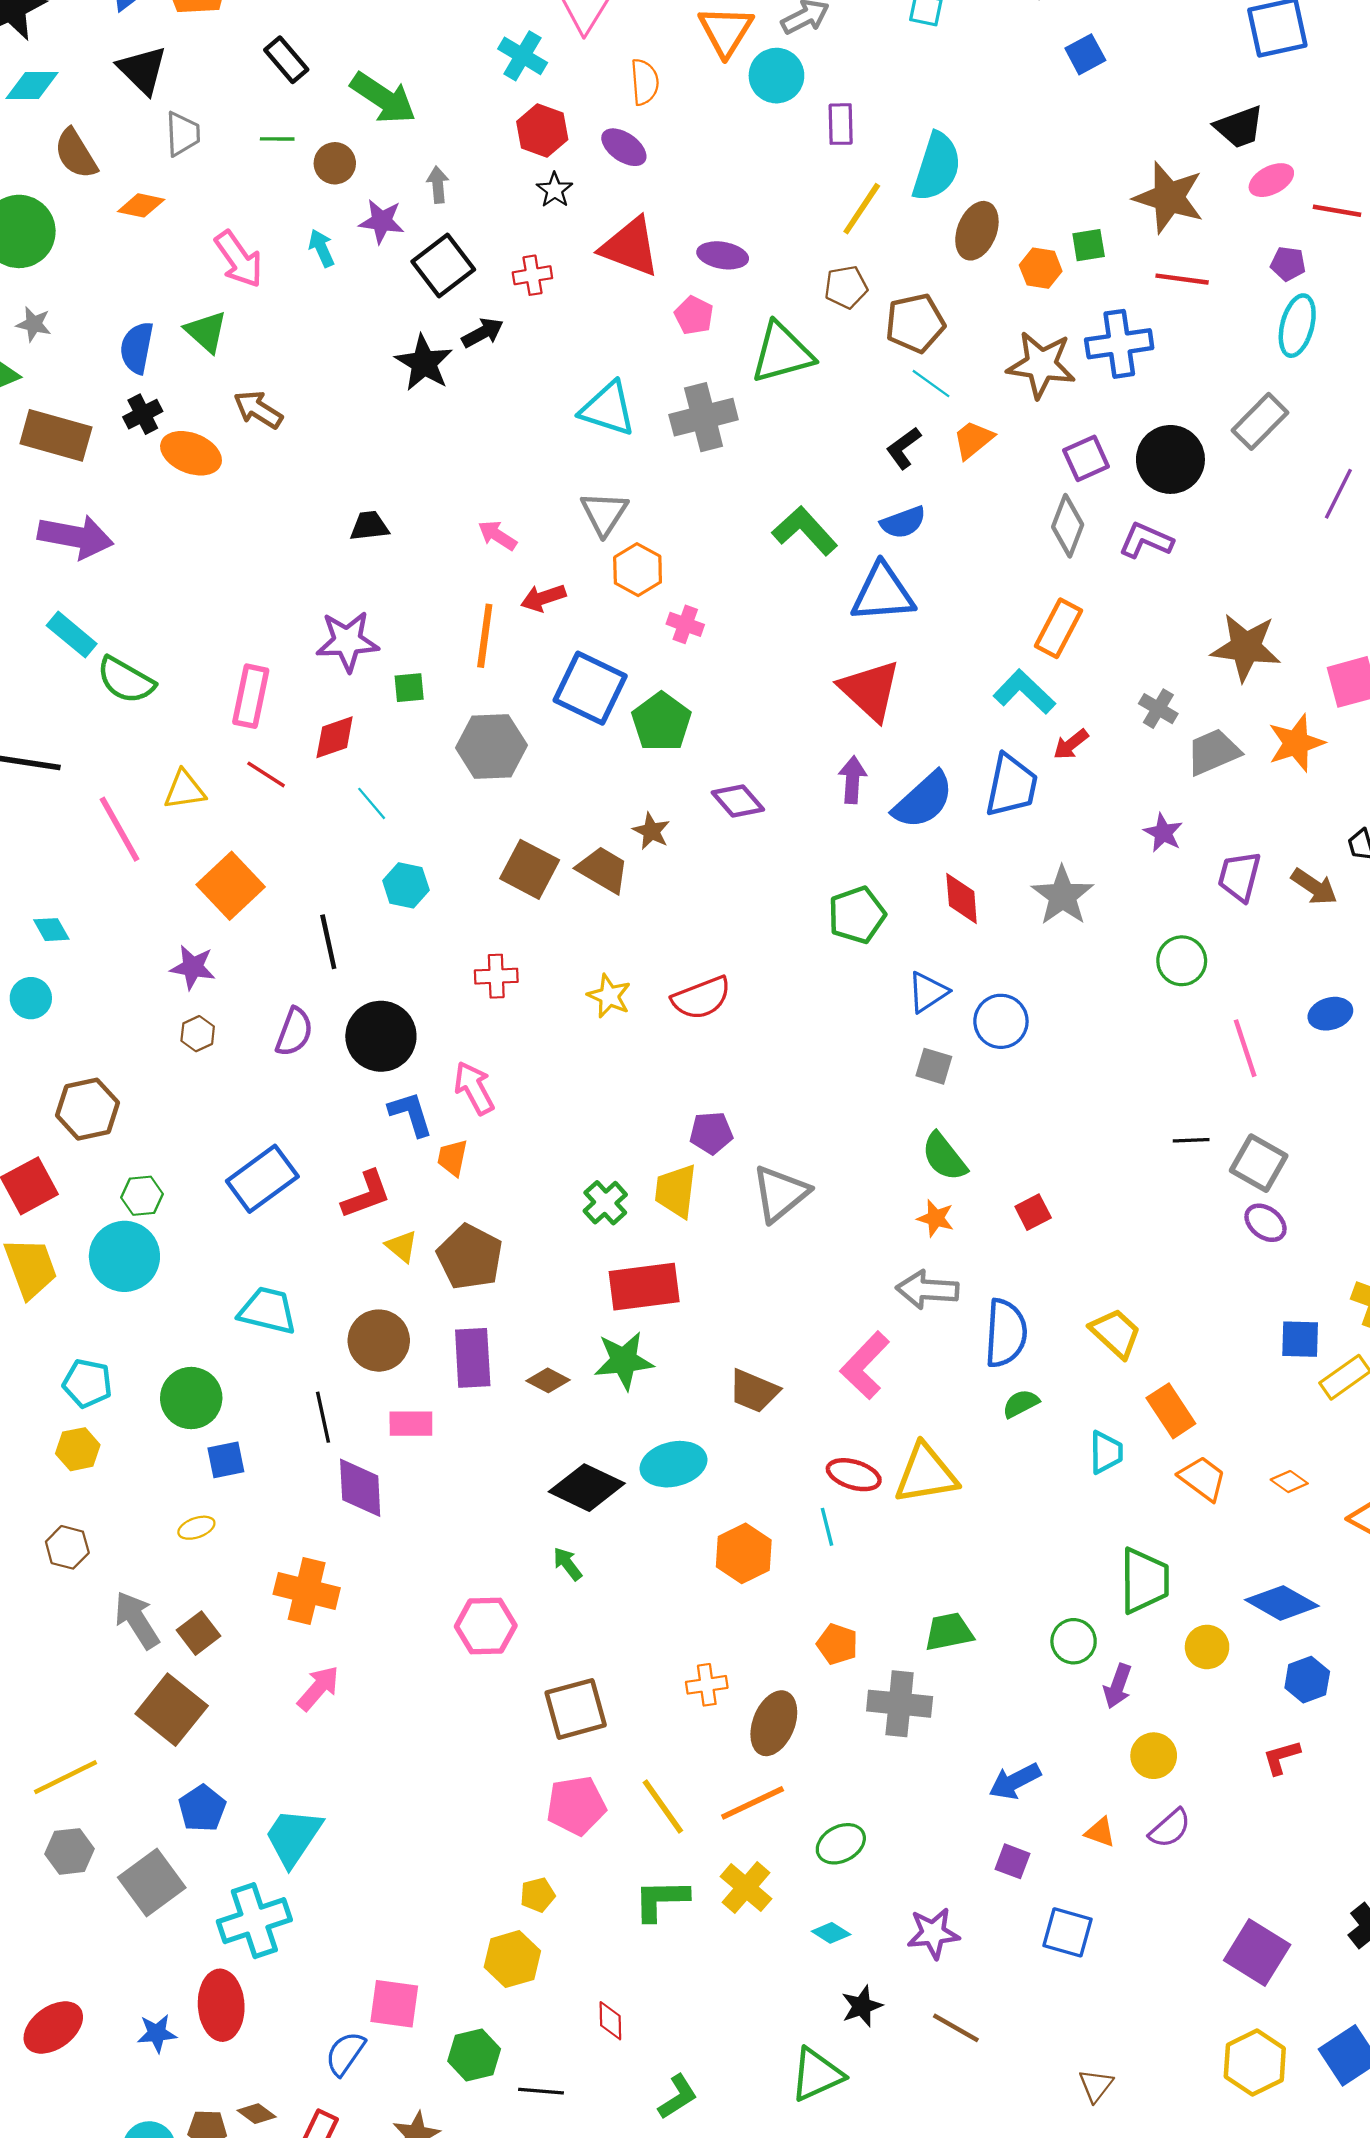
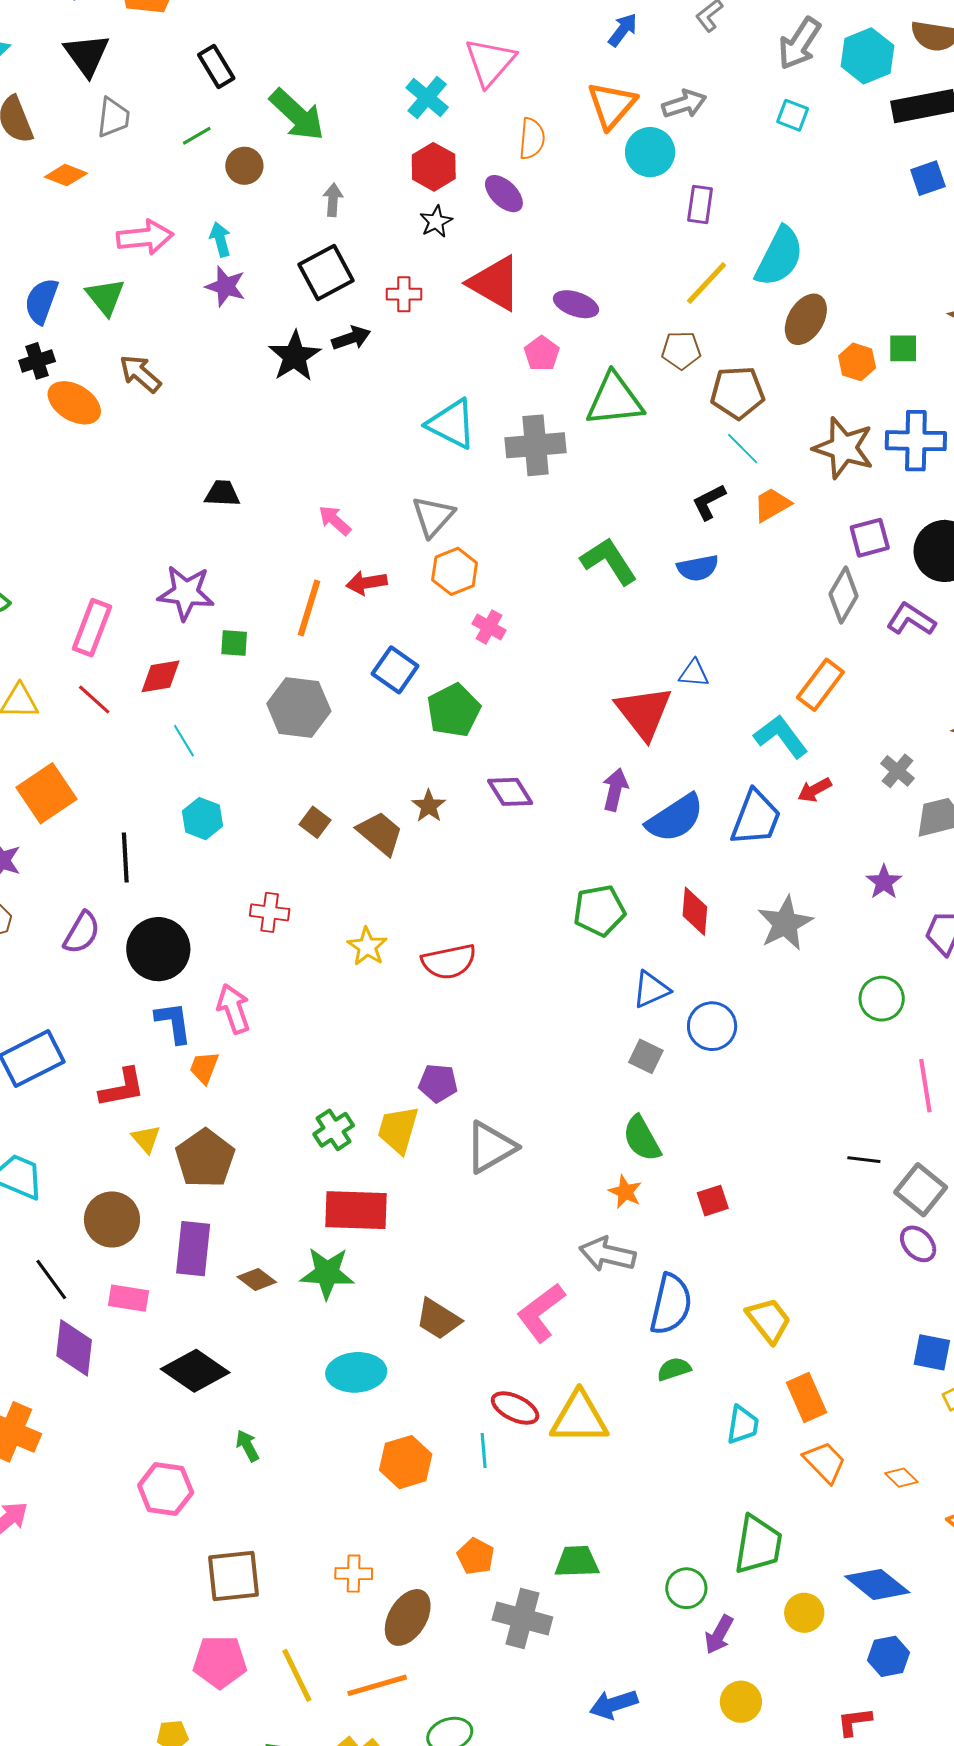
green line: (277, 139) -> (197, 136), turned -40
purple star: (382, 221) -> (226, 286), moved
pink arrow: (239, 259) -> (145, 237), turned -70
blue triangle: (883, 593) -> (694, 673), moved, size x0.5
blue square: (590, 688) -> (395, 670), size x0.7
brown square: (530, 869) -> (315, 822), size x0.6
black line: (323, 1417) -> (51, 1280), turned -33
black diamond: (587, 1488) -> (195, 1371), moved

